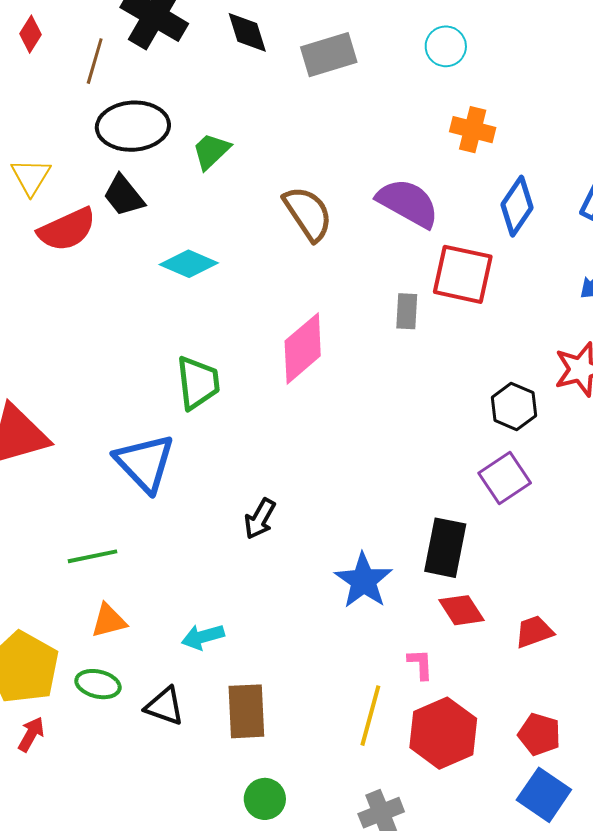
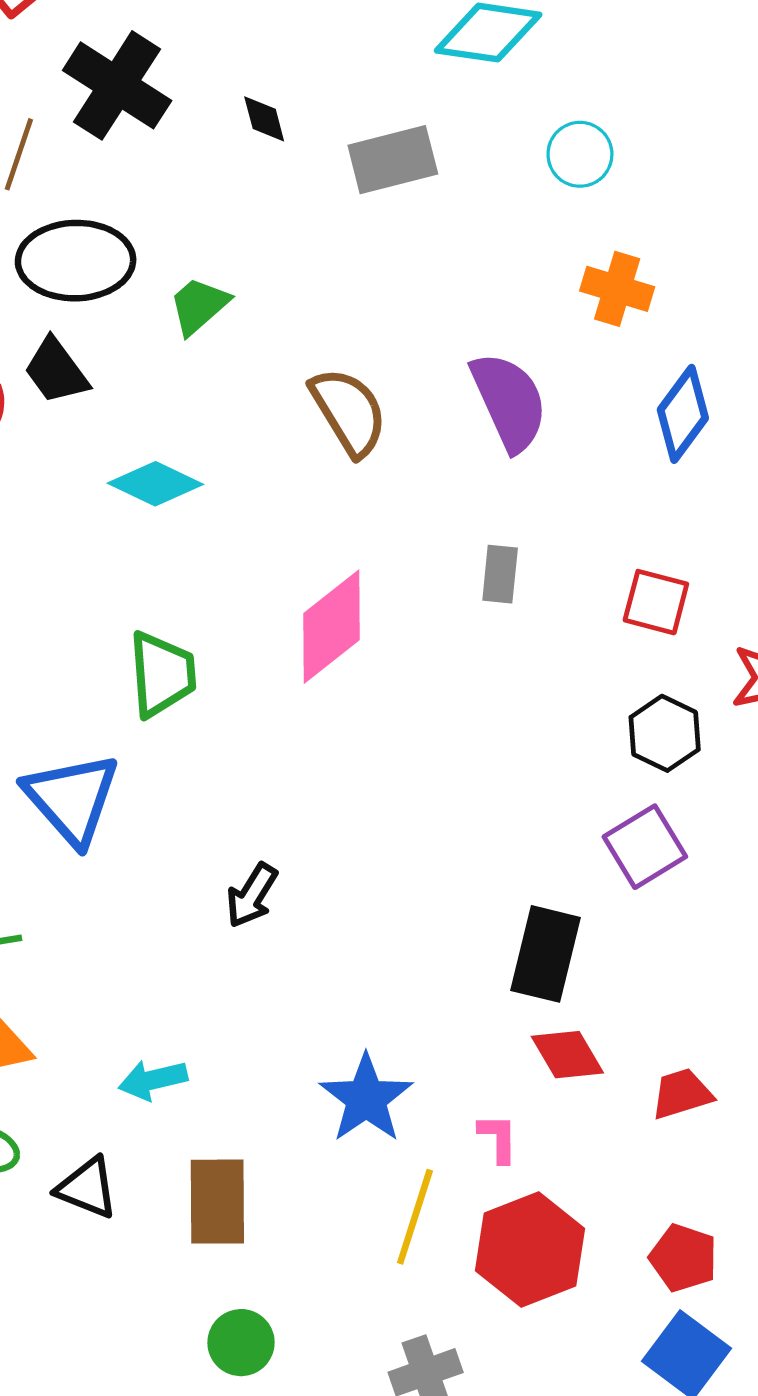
black diamond: (247, 32) -> (264, 119), size x0.7
purple semicircle: (408, 203) -> (509, 402), turned 34
red square: (463, 274) -> (656, 602), moved, size x0.7
blue star: (363, 581) -> (366, 1098), moved

